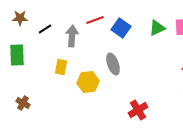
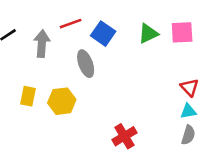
gray ellipse: (113, 64) -> (86, 64), moved
yellow rectangle: (61, 67) -> (28, 96), moved

